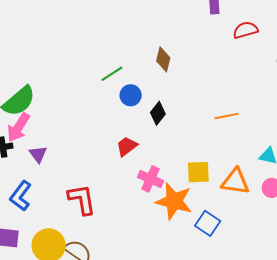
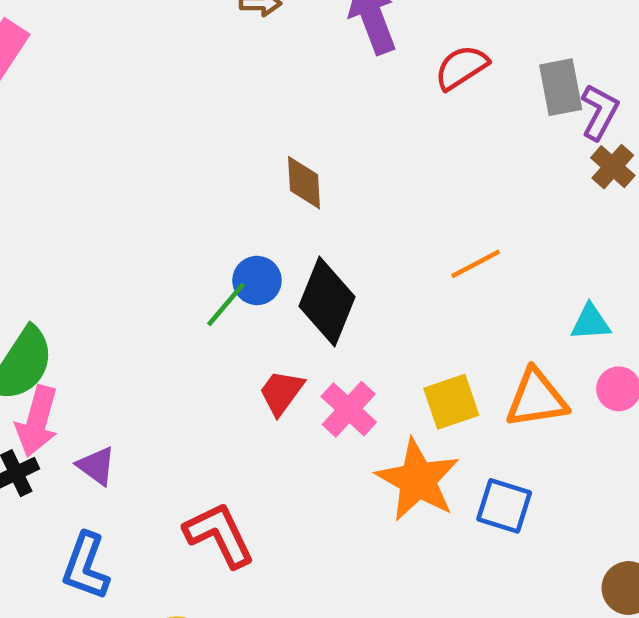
green line: (112, 74) -> (226, 304), moved
black diamond: (158, 113) -> (327, 302), size x1.6
pink cross: (150, 179) -> (349, 409), moved, turned 35
orange star: (174, 201) -> (418, 480), turned 30

